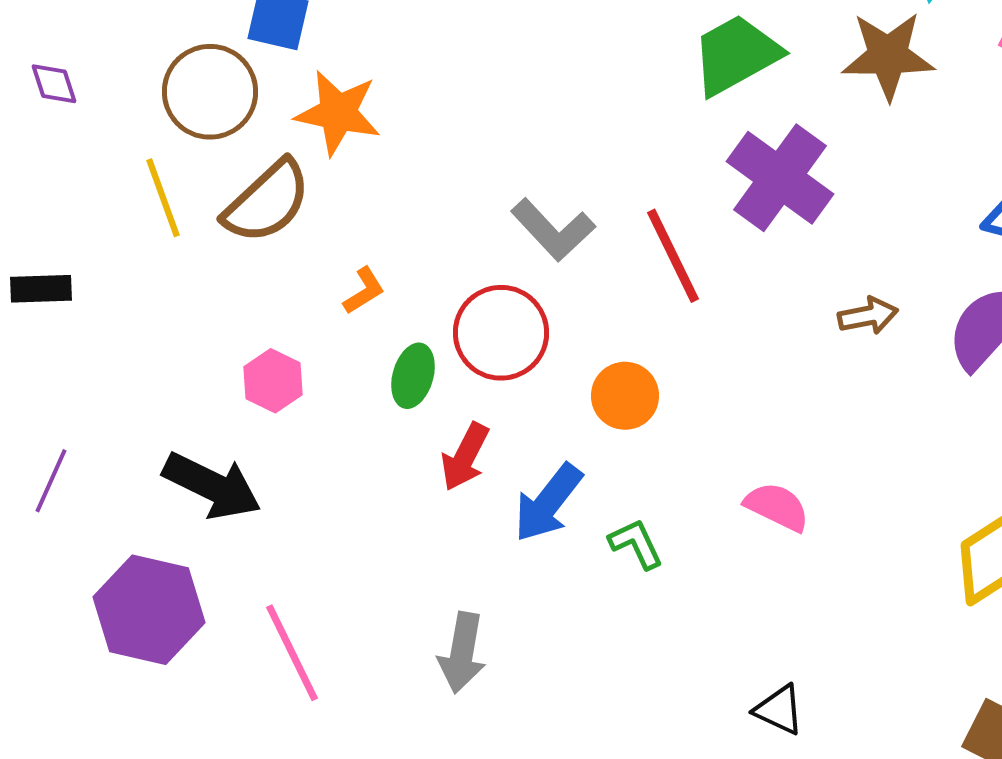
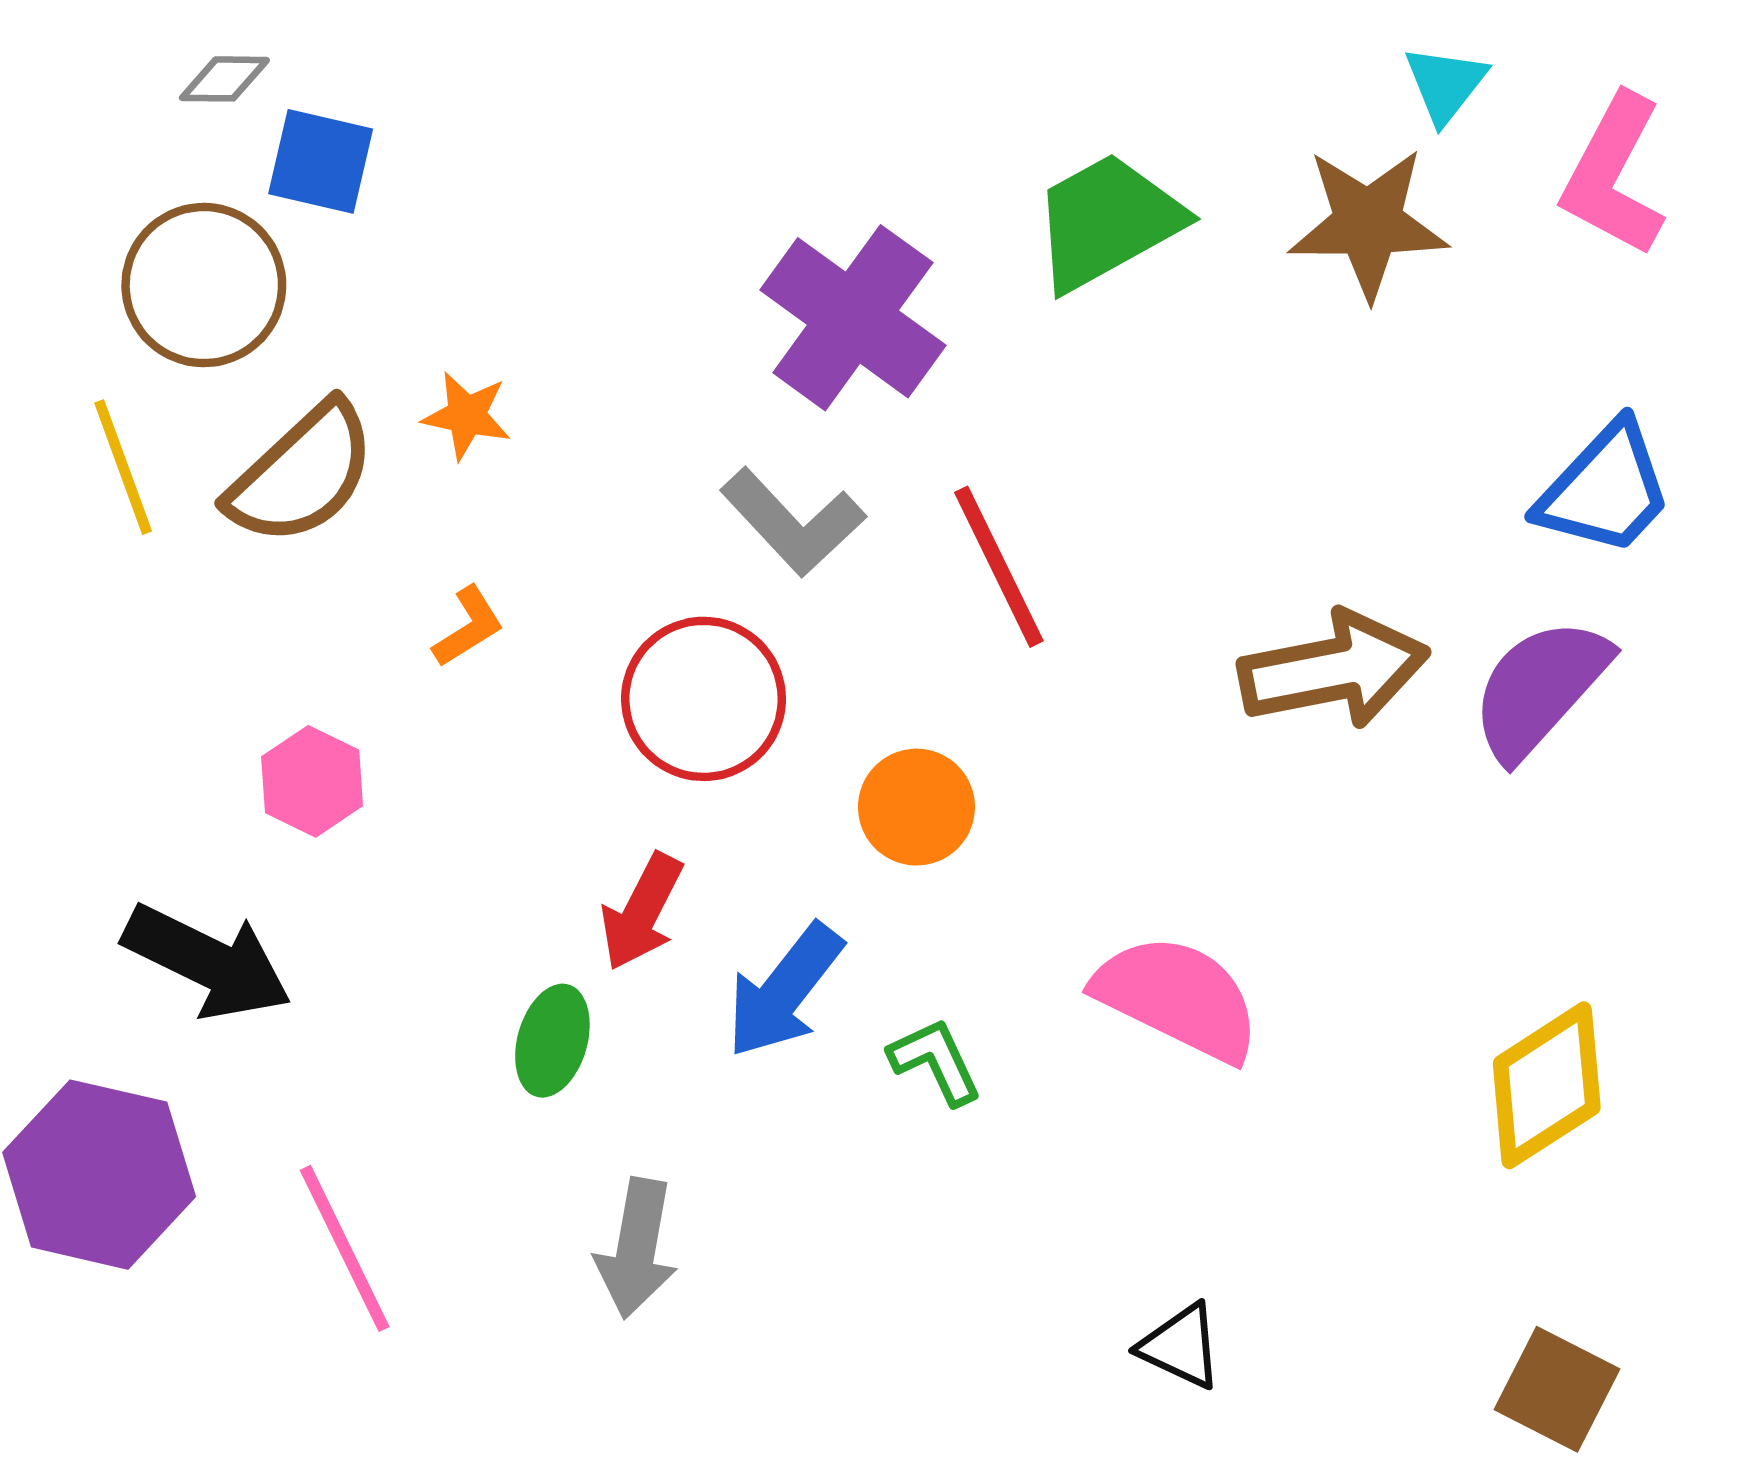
orange star: (338, 113) -> (467, 416), moved, size x0.6
purple cross: (780, 178) -> (853, 318), moved
brown arrow: (868, 316) -> (1334, 670), size x1.8
green ellipse: (413, 376) -> (552, 1041), moved
pink semicircle: (777, 507) -> (1177, 998), size x1.5

